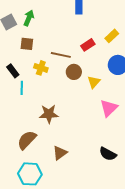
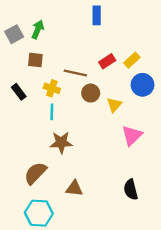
yellow rectangle: (112, 36) -> (132, 60), moved
cyan line: (22, 88) -> (52, 112), moved
brown triangle: (60, 153) -> (74, 188), turned 42
black semicircle: (108, 154) -> (131, 190), turned 48

